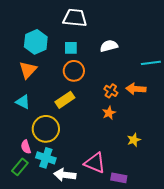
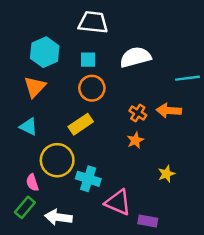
white semicircle: (109, 46) -> (135, 57), size x1.4
cyan cross: (46, 158) -> (88, 179), moved
white arrow: (65, 175) -> (58, 217), moved

